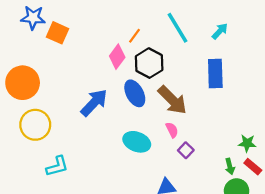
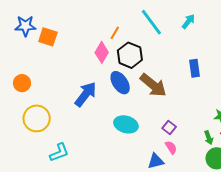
blue rectangle: (215, 74) -> (194, 68), moved, size x0.7
orange circle: (23, 83) -> (22, 83), size x0.6
pink semicircle: (172, 130) -> (171, 147), moved

